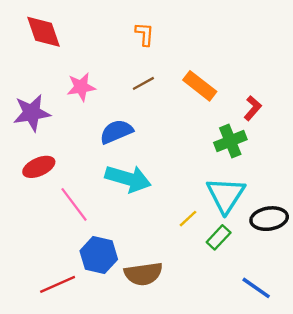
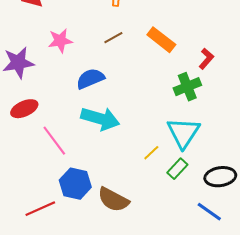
black ellipse: (269, 219) -> (220, 177), moved
brown semicircle: (143, 274) -> (113, 200), turned 36

